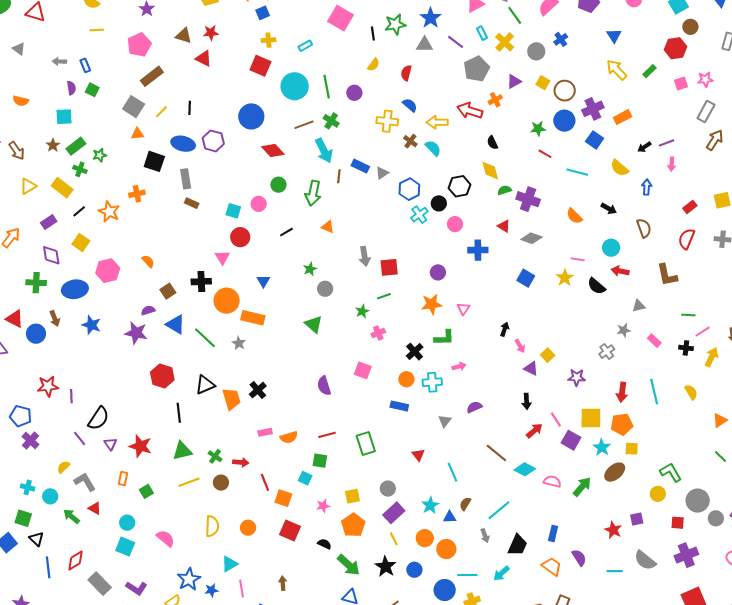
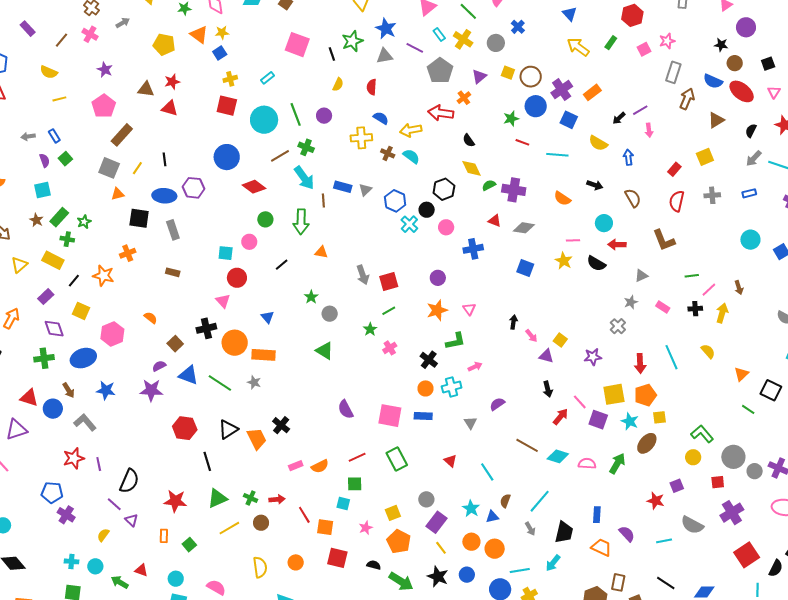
green square: (92, 90) -> (65, 159), turned 32
brown rectangle: (192, 203) -> (173, 272), moved
pink square: (363, 370) -> (390, 416), moved, size x1.4
purple triangle: (110, 444) -> (131, 520), moved
gray L-shape: (85, 482) -> (85, 422), moved

